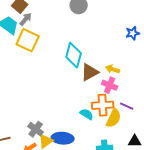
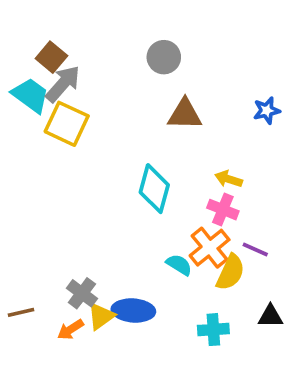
gray arrow: (26, 19) -> (63, 84), size x1.5
cyan diamond: (74, 55) -> (154, 189), moved
brown triangle: (90, 72) -> (185, 114), moved, turned 30
orange cross: (103, 105) -> (210, 248), turned -35

